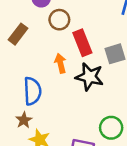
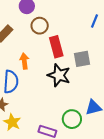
orange arrow: (60, 63) -> (24, 61), moved

